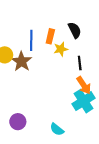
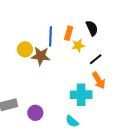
brown star: (22, 61) -> (41, 56), turned -30
black line: (80, 63) -> (96, 59), turned 56
cyan cross: (84, 101) -> (81, 95), moved, turned 30

